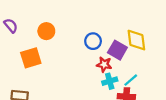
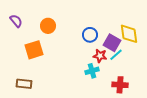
cyan line: (131, 80) -> (116, 55), moved
cyan cross: (110, 81) -> (92, 71), moved

